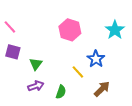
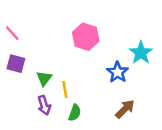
cyan star: (115, 30) -> (141, 53), moved
yellow line: (78, 72) -> (65, 89), moved, turned 32
purple arrow: (36, 86) -> (44, 105), turned 91

